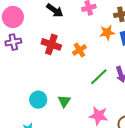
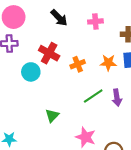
orange star: (107, 33) -> (108, 63), moved
cyan circle: (38, 100) -> (31, 72), moved

